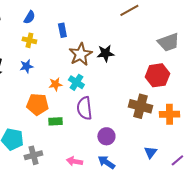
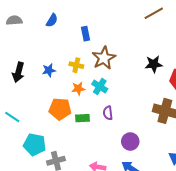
yellow cross: (29, 40) -> (76, 65), moved
black star: (105, 53) -> (154, 64), moved
purple semicircle: (84, 108) -> (108, 113), size x0.6
green rectangle: (55, 121) -> (82, 118), moved

